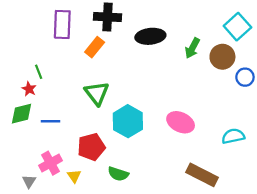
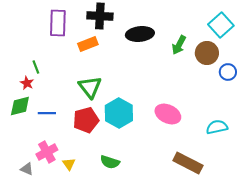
orange rectangle: (95, 47) -> (88, 44), turned 30
red pentagon: (91, 147) -> (86, 120), moved
gray triangle: (29, 181) -> (27, 169), turned -40

